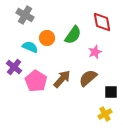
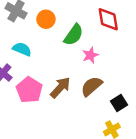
orange circle: (47, 38) -> (46, 19), moved
pink star: (95, 52) -> (90, 55), moved
black square: (111, 92) -> (119, 103), turned -32

